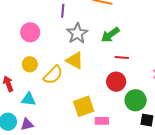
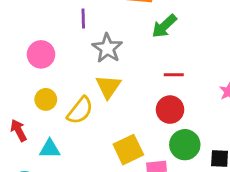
green arrow: (110, 35) -> (164, 26), moved
yellow triangle: (75, 60) -> (108, 87), turned 42
green circle: (136, 100) -> (185, 145), moved

